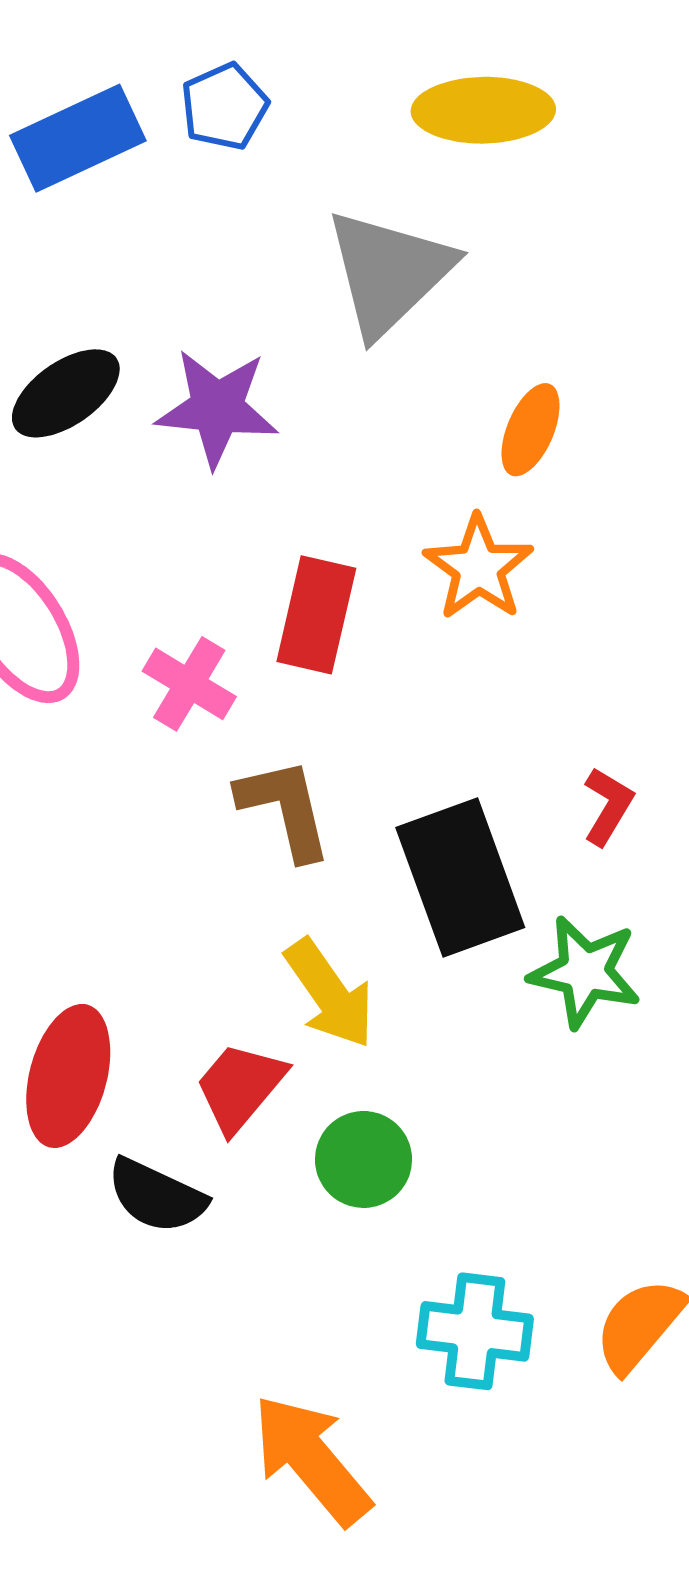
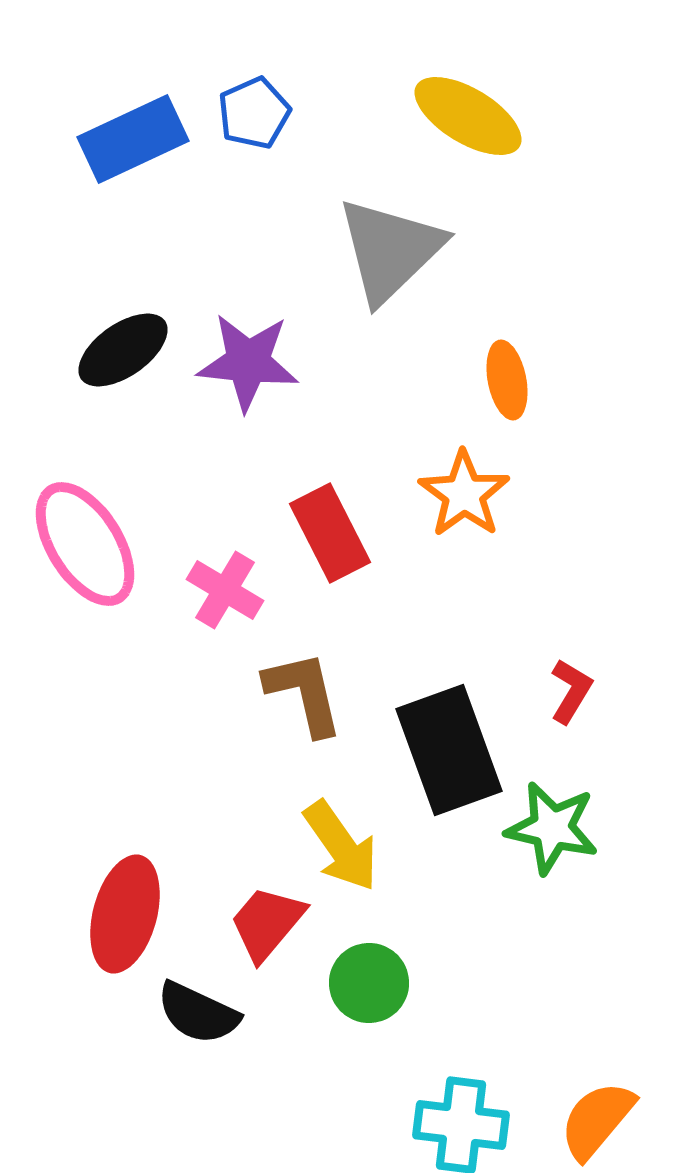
yellow ellipse: (483, 110) -> (468, 116), turned 32
orange ellipse: (531, 430) -> (507, 380), turned -34
red rectangle: (316, 615) -> (330, 533), turned -40

